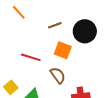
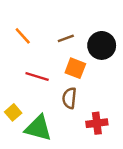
orange line: (19, 12) -> (23, 36), moved
brown semicircle: (58, 75) -> (69, 98), turned -138

